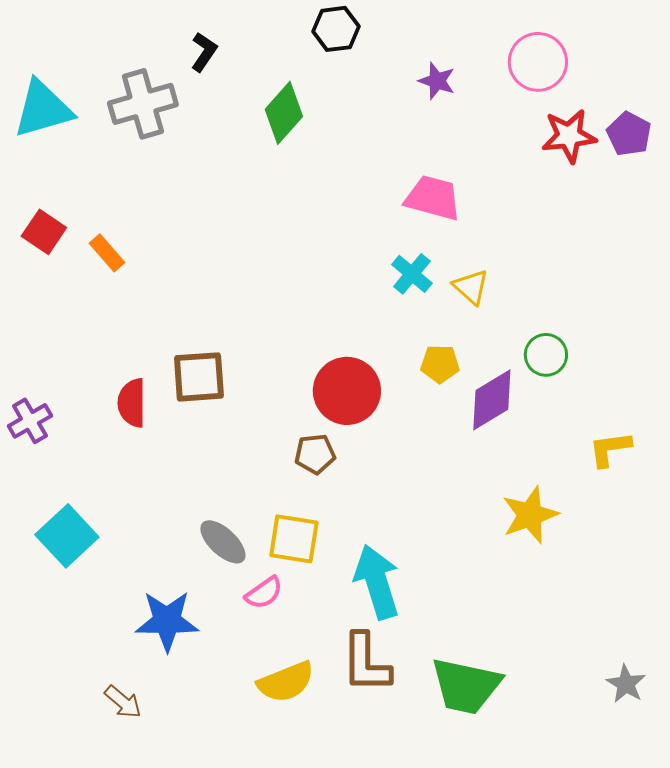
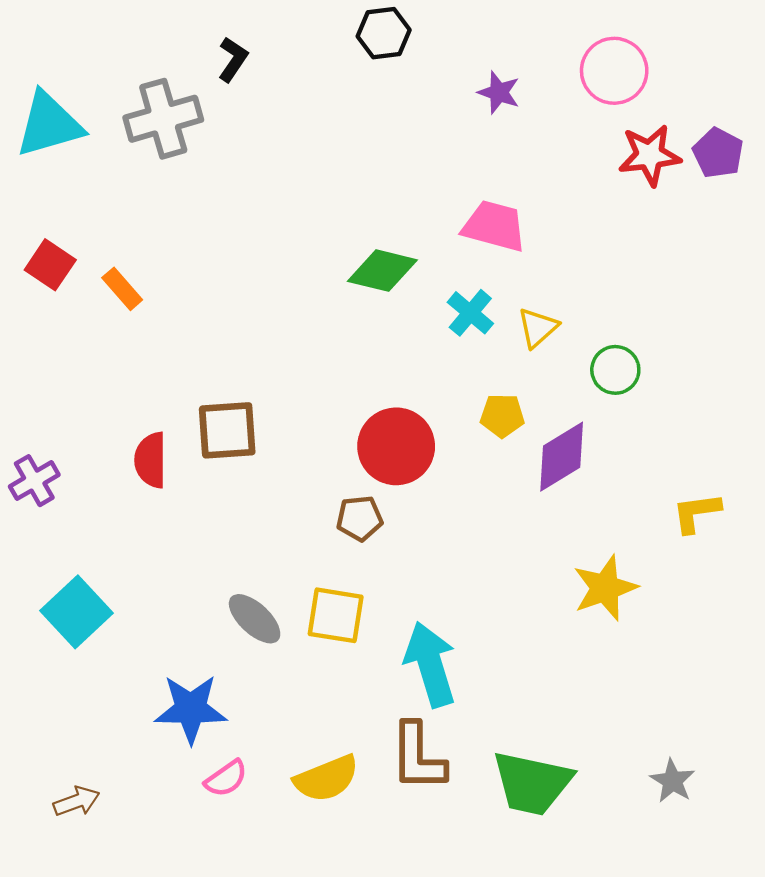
green diamond: (284, 113) -> (382, 271), moved, turned 62
yellow triangle: (471, 287) -> (538, 328), turned 36
green circle: (546, 355) -> (615, 370), moved
pink semicircle: (264, 593) -> (226, 779), moved
gray star: (626, 684) -> (672, 781), moved
brown arrow: (123, 702) -> (76, 801), moved, turned -60

